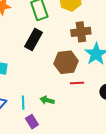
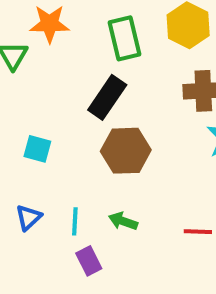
brown hexagon: (66, 62) -> (126, 151), moved
red line: (77, 83) -> (198, 232), moved

